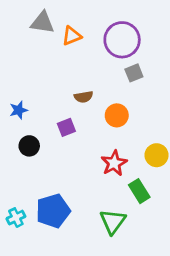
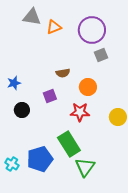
red star: (114, 163) -> (80, 112), moved, turned 30
green rectangle: (139, 191) -> (69, 144), moved, size x1.4
cyan cross: (16, 218) -> (12, 164), turned -32

